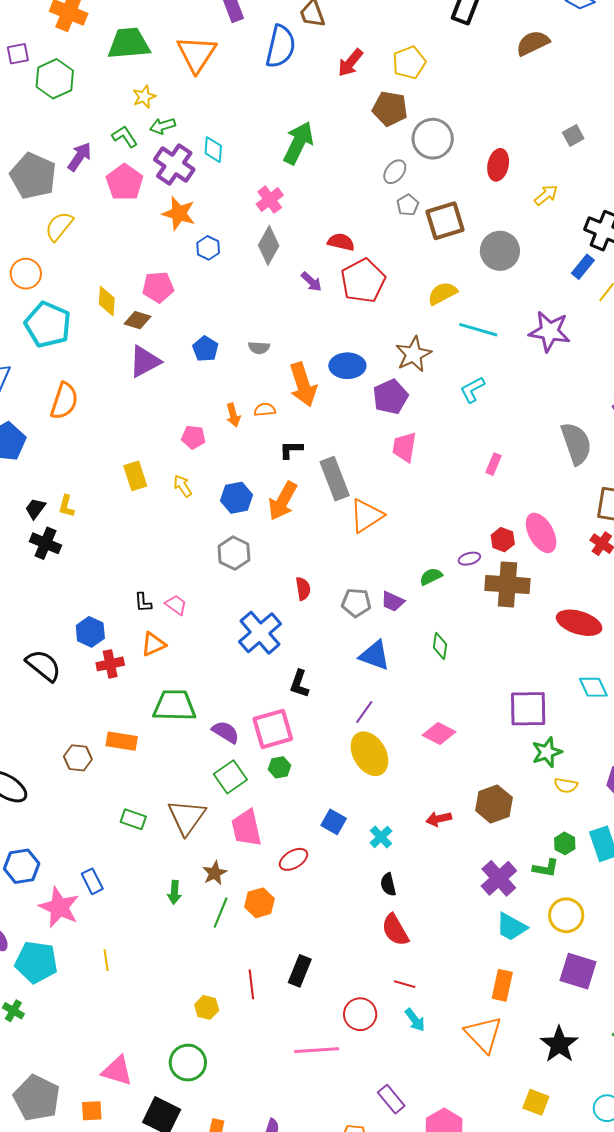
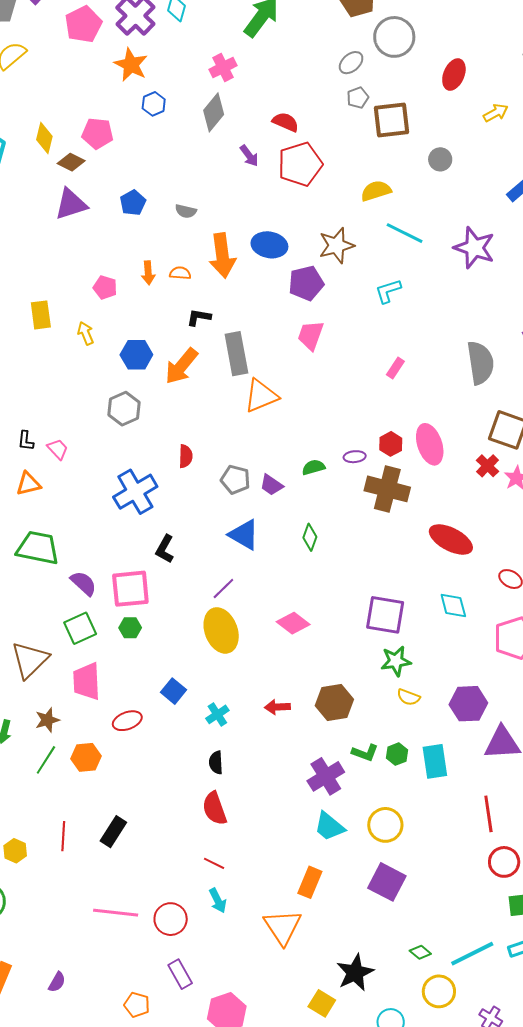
gray circle: (500, 251) -> (440, 159), size x0.6
green L-shape: (546, 868) -> (365, 753), moved
red circle: (360, 1014) -> (171, 919), moved
black star: (559, 1044) -> (355, 973), moved

